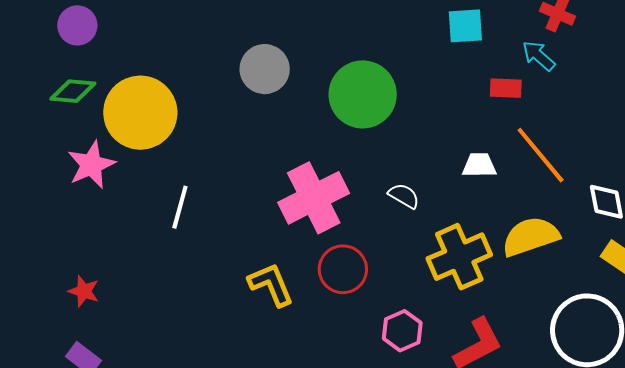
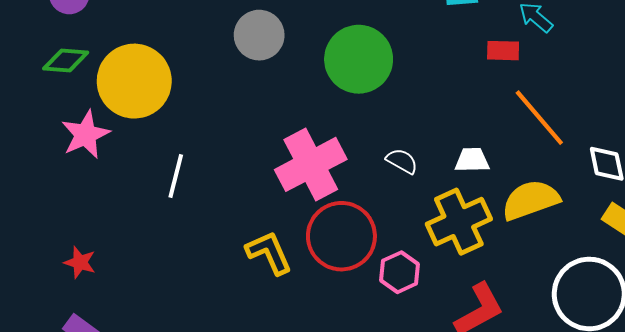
white trapezoid: (479, 165) -> (472, 160), moved
red circle: (343, 269) -> (341, 236), size x1.4
pink hexagon: (402, 331) -> (400, 272), moved

